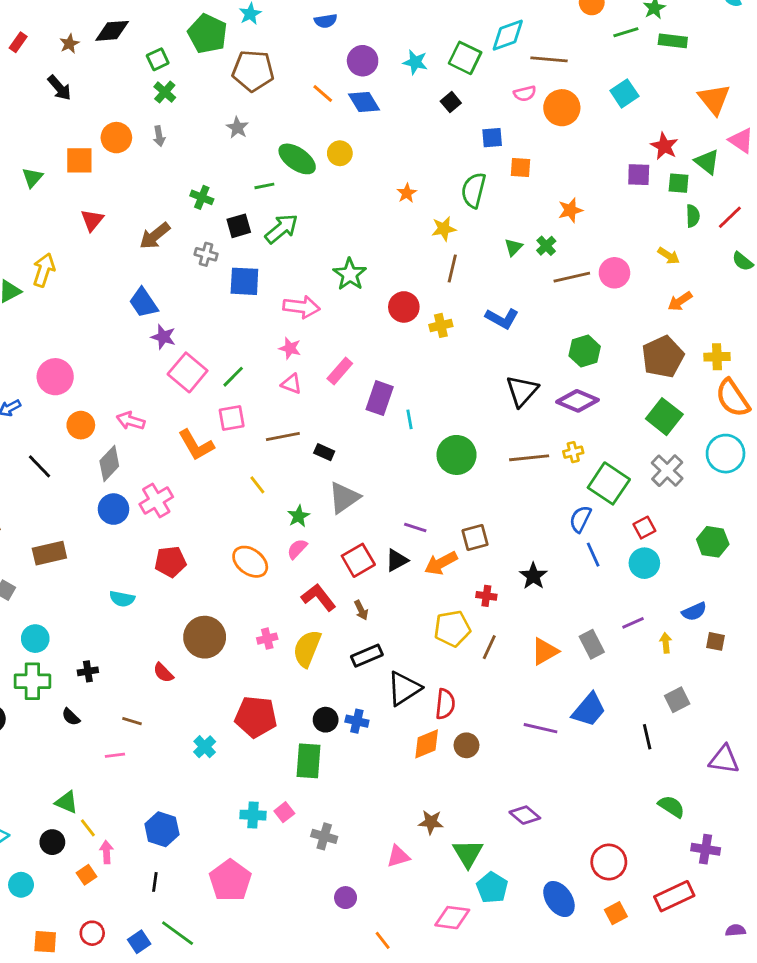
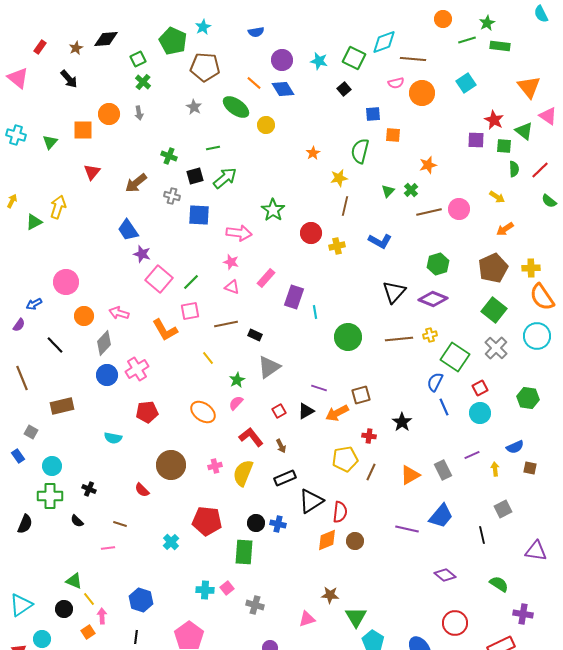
green ellipse: (297, 159) -> (236, 107), moved
red square: (358, 560) -> (279, 411), size x0.6
black cross: (88, 671) -> (89, 489), turned 32
purple diamond: (525, 815) -> (445, 575), moved

